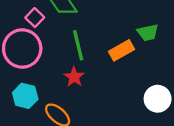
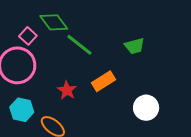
green line: (78, 45) -> (79, 45), moved, turned -36
orange rectangle: (121, 50) -> (103, 81), moved

